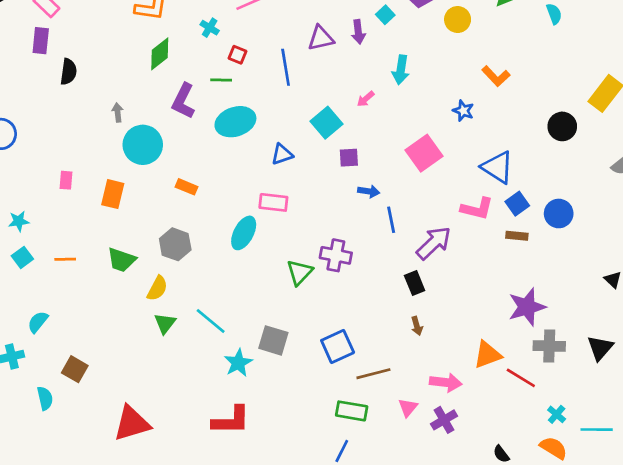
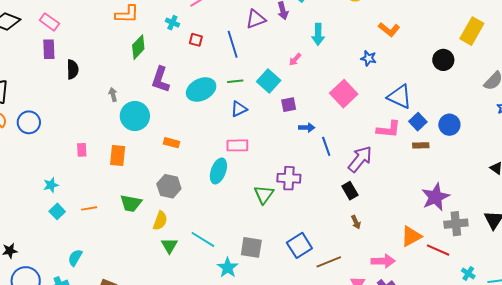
green line: (221, 80) -> (235, 81), moved

